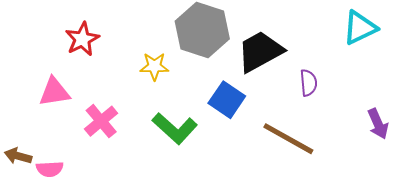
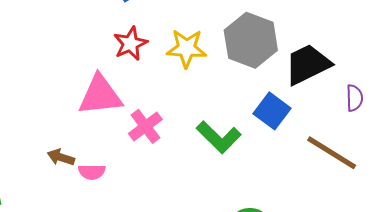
yellow star: (154, 66) -> (186, 48), moved, size x1.4
pink triangle: (54, 92) -> (100, 95), size x1.4

